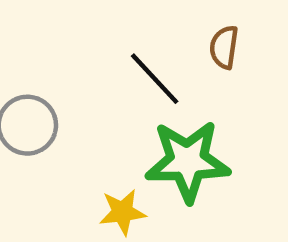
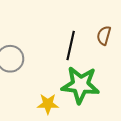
black line: (155, 79) -> (71, 46), turned 48

